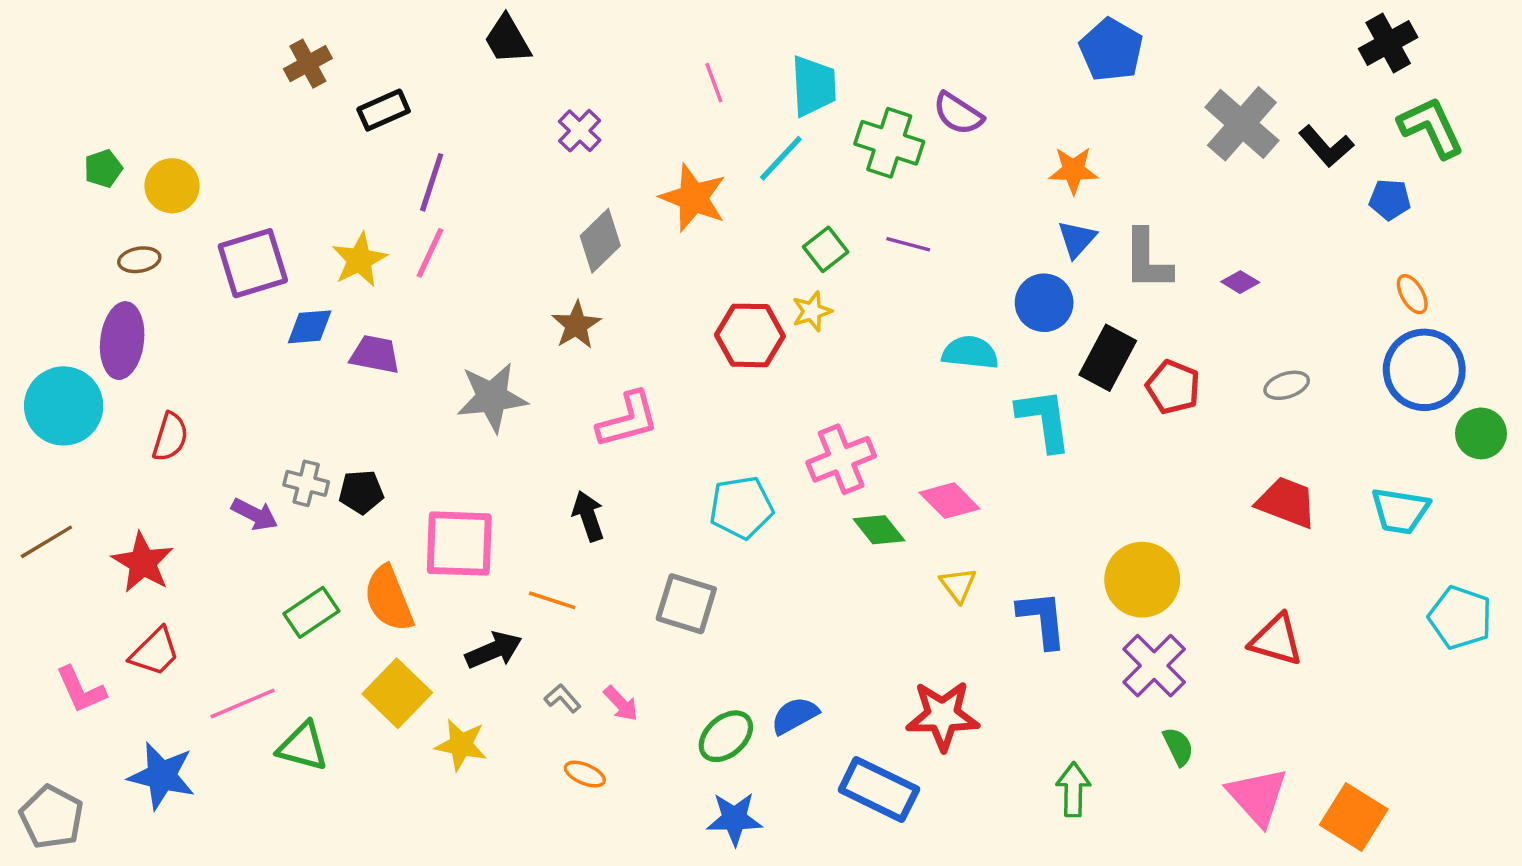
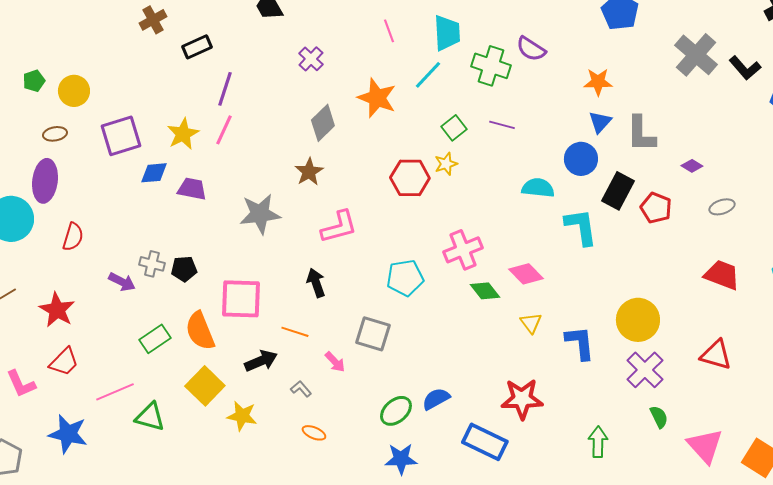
purple diamond: (1240, 282) -> (692, 166), moved
pink arrow: (621, 704) -> (335, 362), moved

